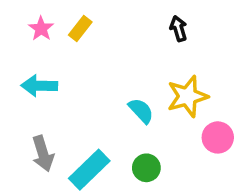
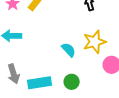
cyan rectangle: (89, 170) -> (40, 83), turned 35

